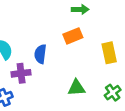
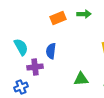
orange rectangle: (73, 36) -> (58, 18), moved

